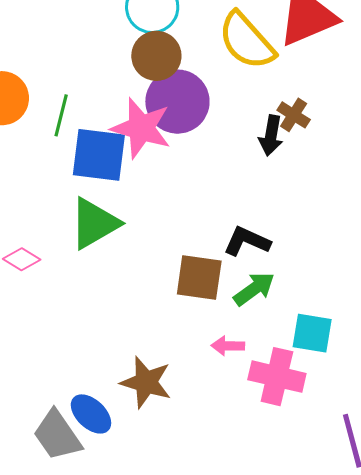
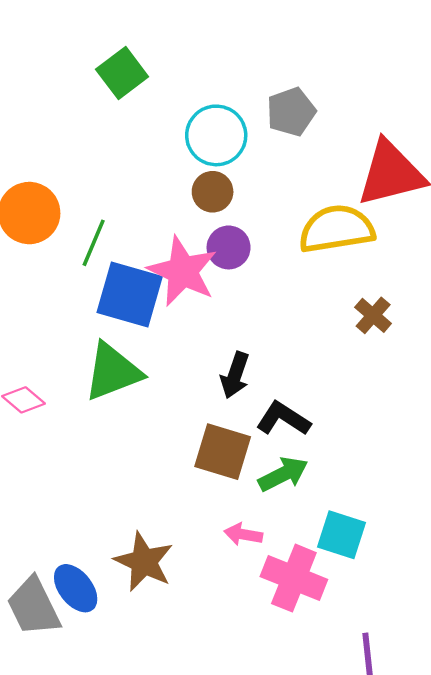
yellow semicircle: (247, 41) -> (337, 229), moved, turned 114
brown circle: (156, 56) -> (213, 192), size x0.7
purple circle: (177, 102) -> (229, 247), size x0.6
brown cross: (294, 115) -> (373, 315), moved
black arrow: (271, 135) -> (235, 375), moved

